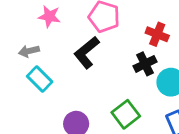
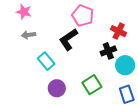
pink star: (49, 16) -> (24, 12), moved
cyan rectangle: (40, 79) -> (46, 61), moved

